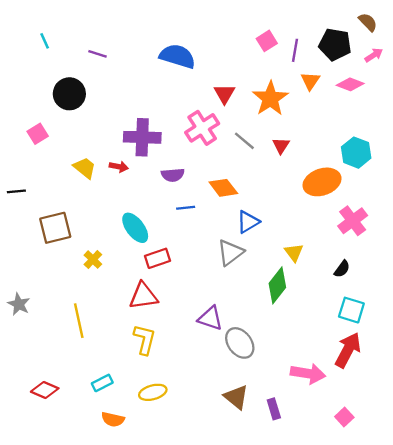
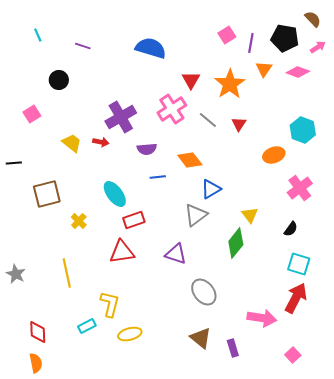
black circle: (69, 94) -> (59, 80), size x0.7
purple cross: (142, 137) -> (121, 117), turned -32
orange ellipse: (322, 182) -> (274, 155), size x0.7
gray star: (19, 304) -> (16, 274), moved
purple triangle: (210, 318) -> (176, 254), moved
yellow L-shape: (145, 339) -> (110, 304), moved
red diamond: (45, 390) -> (38, 332), turned 65
orange semicircle: (113, 419) -> (36, 363), moved, turned -114

